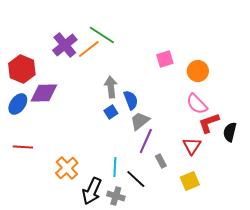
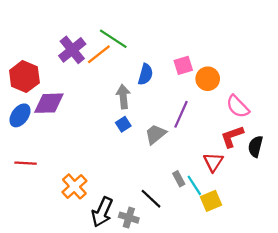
orange circle: (198, 71) -> (208, 79), moved
blue semicircle: (131, 100) -> (145, 74), moved, turned 36
pink semicircle: (197, 104) -> (238, 107), moved
purple line: (146, 141) -> (181, 114), moved
cyan line: (115, 167) -> (194, 185), moved, turned -36

